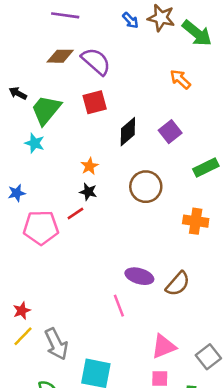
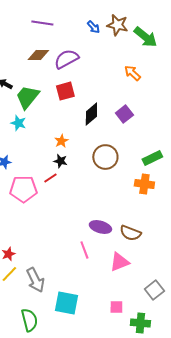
purple semicircle: (96, 61) -> (66, 59), turned -70
green rectangle: (206, 167) -> (152, 158), moved
brown semicircle: (178, 284) -> (130, 233), turned 70
pink triangle: (164, 346) -> (119, 262), moved

